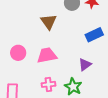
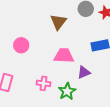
pink trapezoid: (47, 55) -> (64, 56), moved

